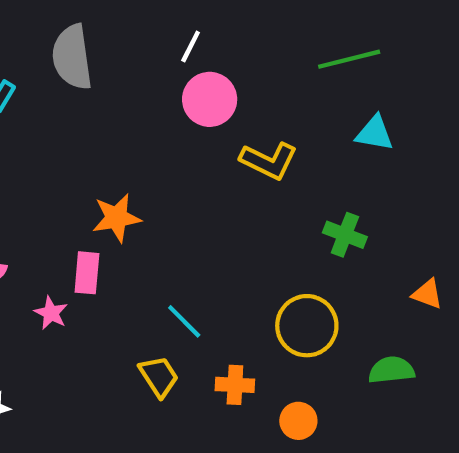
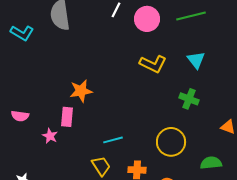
pink circle: (210, 99) -> (147, 19), moved
cyan triangle: (375, 133) -> (196, 60), moved, turned 42
cyan line: (184, 321) -> (113, 140), turned -60

